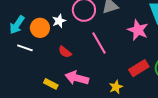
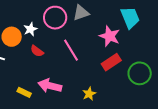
red semicircle: (65, 52) -> (37, 51), moved
red rectangle: (139, 68) -> (111, 62), moved

